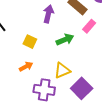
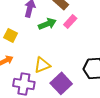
green arrow: (65, 40) -> (47, 24), moved

